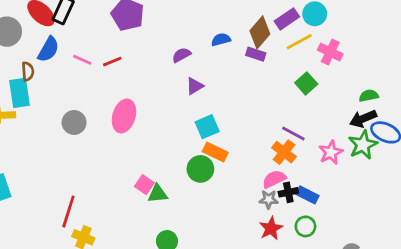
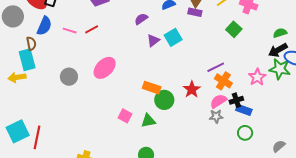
pink ellipse: (124, 116) -> (105, 68), turned 35
cyan square: (207, 127) -> (173, 37), moved
purple line: (293, 134) -> (216, 67), moved, turned -48
green star: (363, 145) -> (280, 69), turned -30
orange rectangle: (215, 152) -> (152, 88), moved
black cross: (288, 192) -> (236, 100), moved
green triangle: (158, 194) -> (148, 121), moved
red line: (68, 212) -> (37, 137), moved
red star: (271, 228) -> (192, 89), moved

